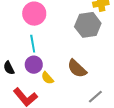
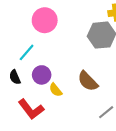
cyan line: (33, 44) -> (27, 52), moved, turned 48

